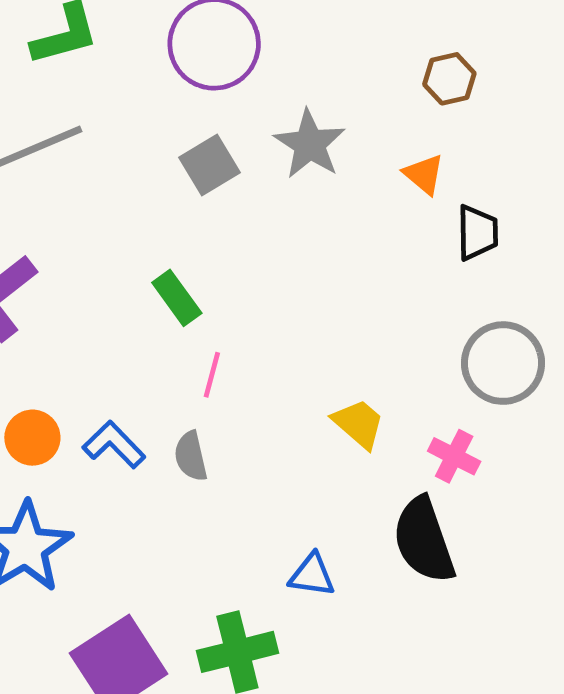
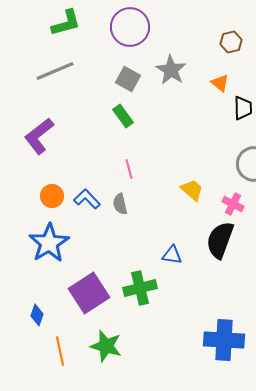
gray square: (209, 165) -> (128, 79), turned -30
green rectangle: (177, 298) -> (123, 116), moved
pink line: (212, 375) -> (129, 169), turned -30
black semicircle: (424, 540) -> (220, 240), turned 39

